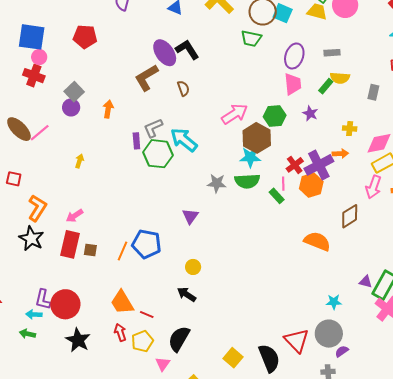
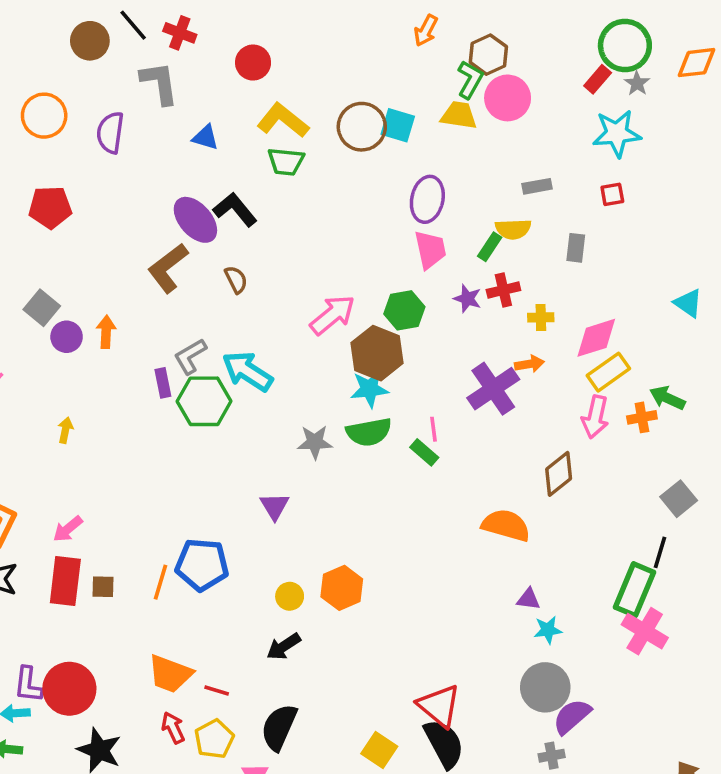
green trapezoid: (251, 38) -> (286, 162), moved
gray rectangle: (332, 53) -> (537, 186), moved
purple circle: (71, 107) -> (67, 337), moved
red cross: (295, 165) -> (503, 290), moved, turned 30
orange hexagon: (311, 185) -> (342, 588), moved
purple triangle: (366, 282) -> (528, 599), moved
black arrow: (187, 294) -> (284, 646), turned -60
orange trapezoid: (122, 302) -> (170, 674), turned -32
red triangle: (297, 341) -> (439, 706), moved
purple semicircle: (342, 351) -> (572, 716), size x1.6

